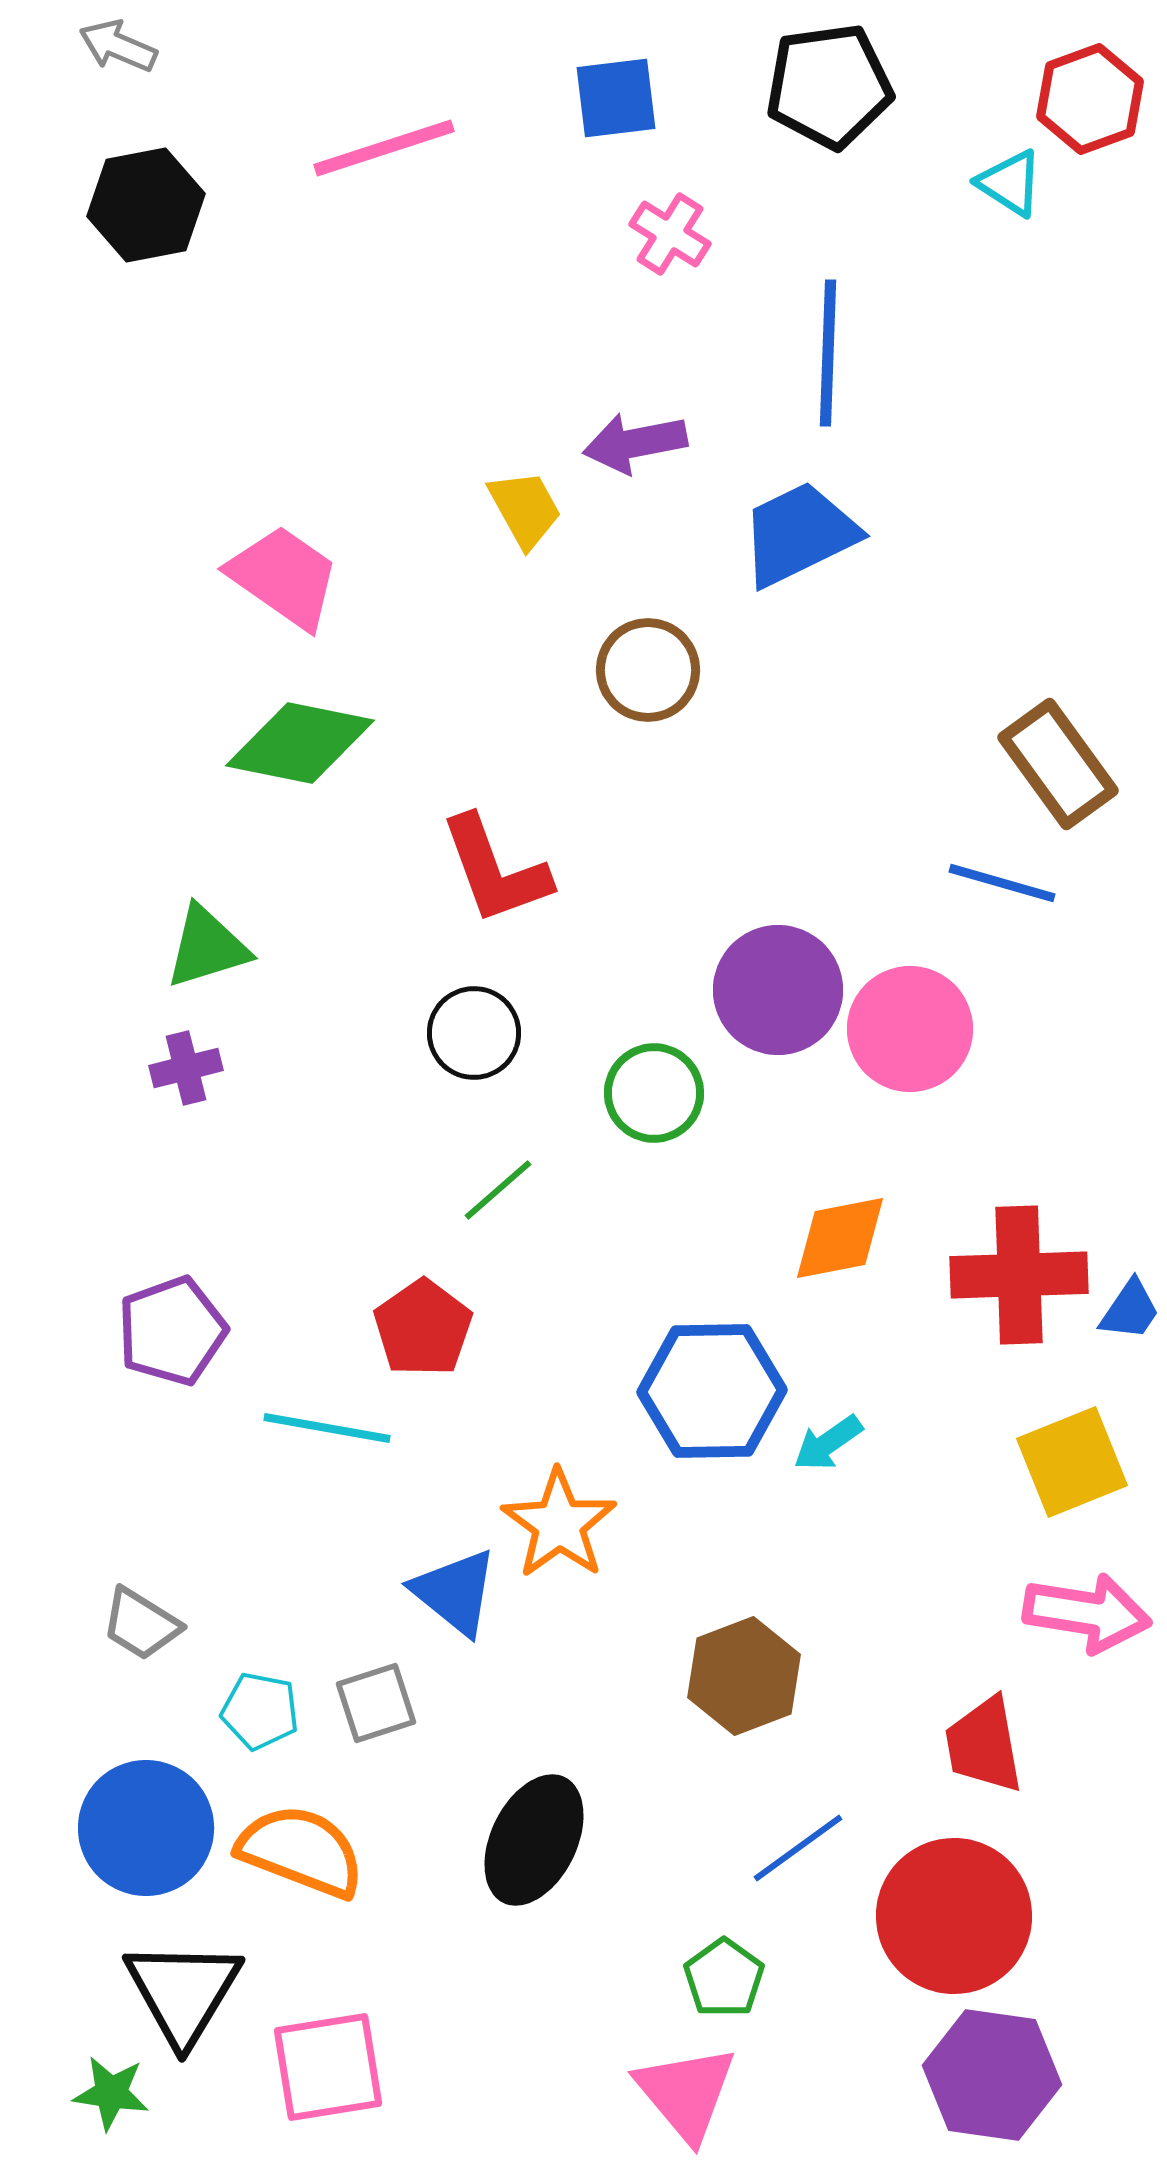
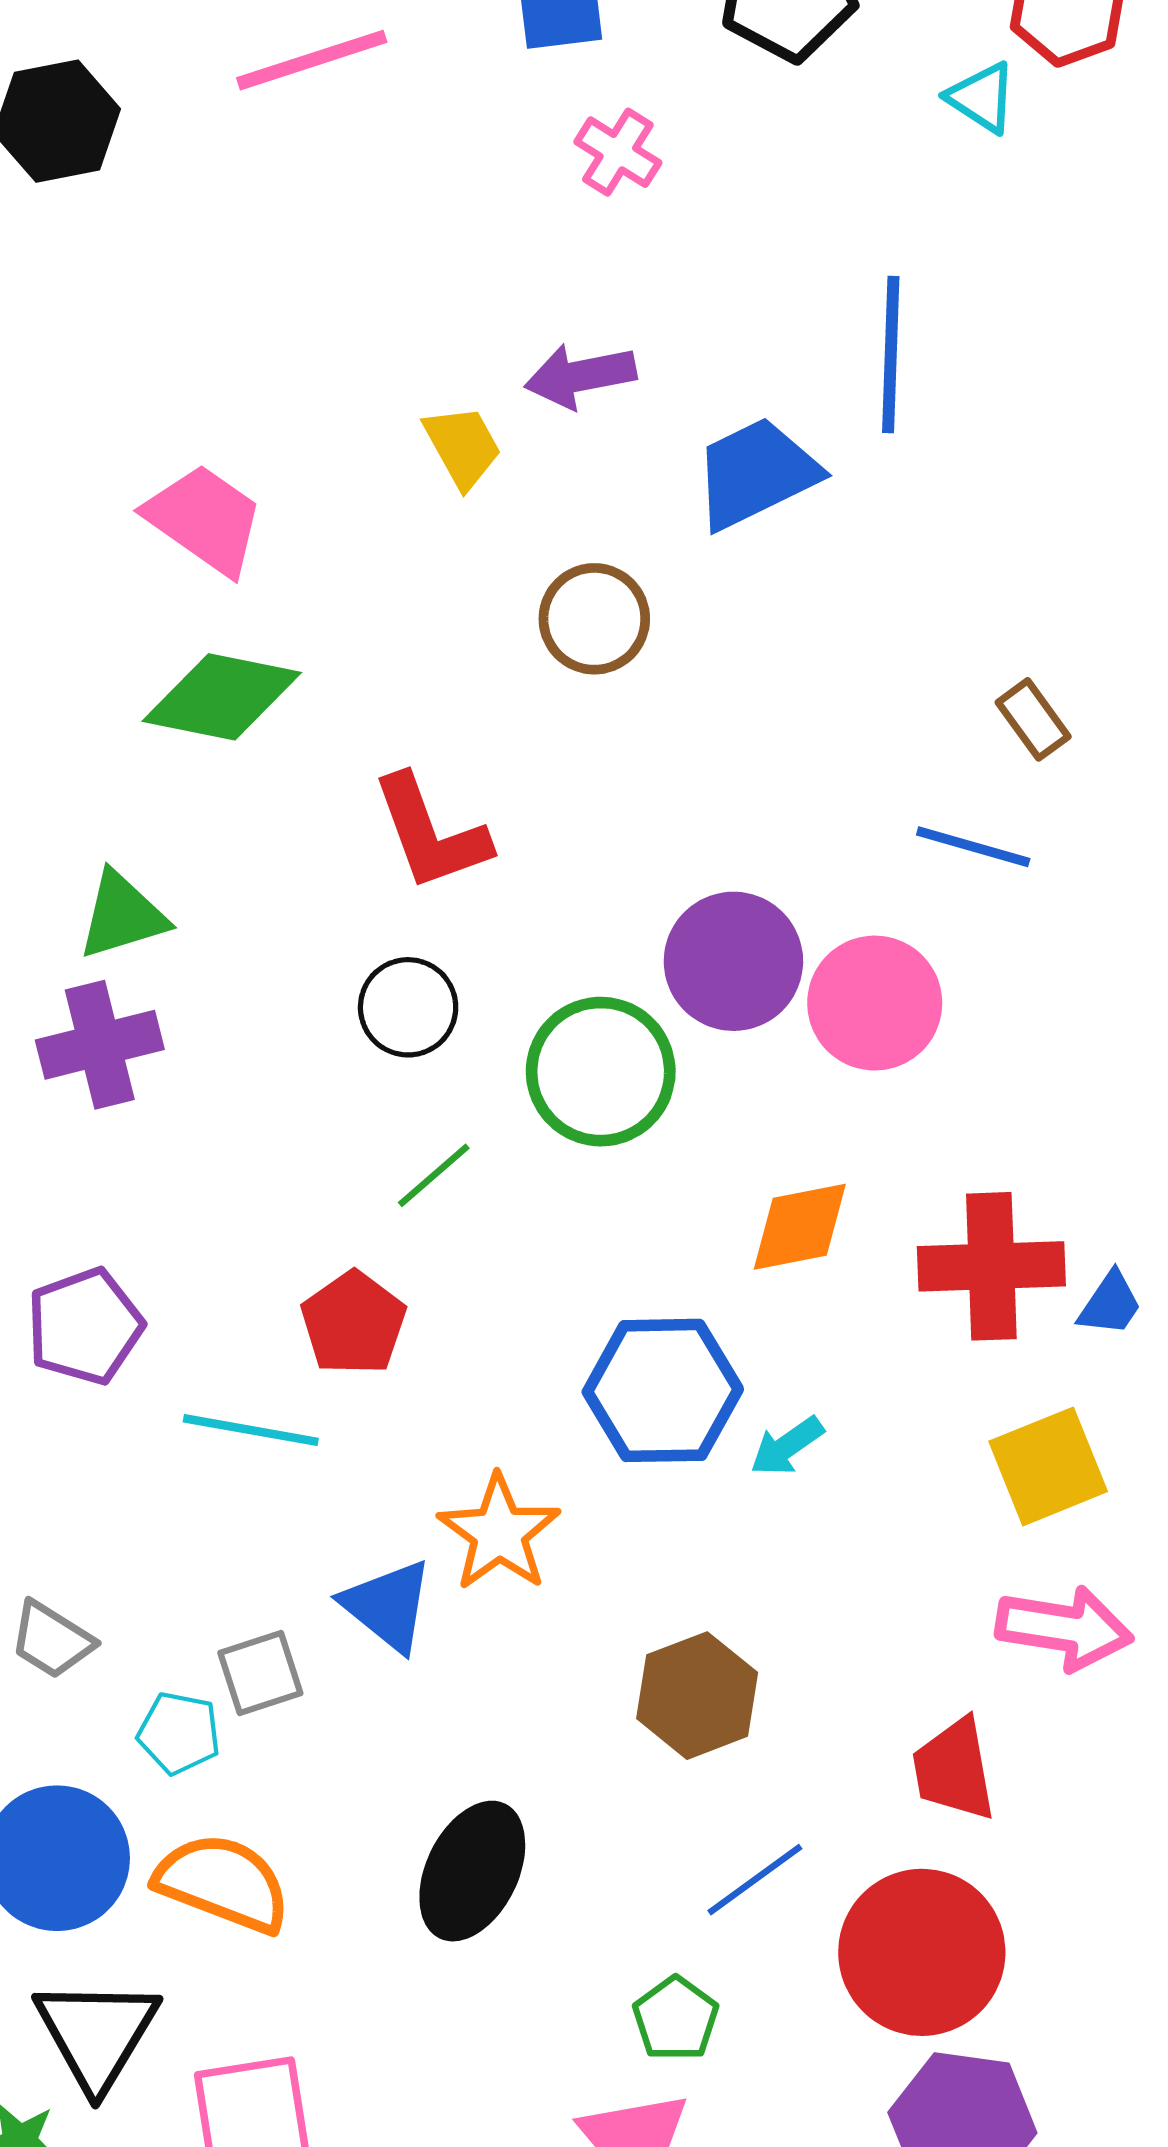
blue line: (828, 353) -> (891, 354), moved
brown rectangle: (1058, 764) -> (1033, 719), size x0.6
purple cross: (186, 1068) -> (100, 1045), size x1.6
green circle: (654, 1093) -> (601, 1072), size x1.4
gray square: (376, 1703) -> (260, 1673), moved

